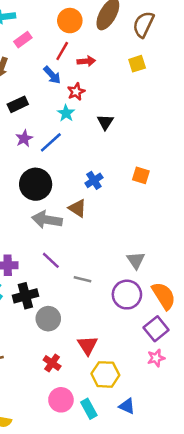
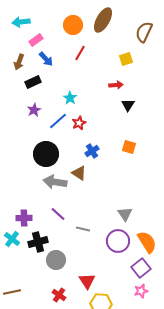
brown semicircle: (143, 24) -> (144, 32), moved
red line: (62, 51) -> (80, 53), moved
red arrow: (86, 61) -> (116, 85), moved
blue arrow: (52, 75) -> (46, 59), moved
red star: (76, 92) -> (79, 123), moved
black rectangle: (18, 104) -> (33, 82), moved
black triangle: (105, 122) -> (128, 105), moved
purple star: (24, 139) -> (34, 110), moved

